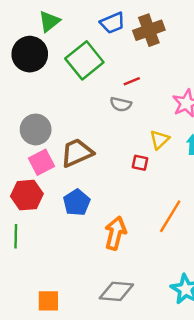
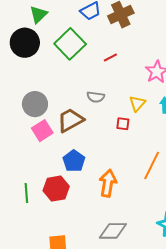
gray semicircle: (121, 104) -> (96, 97), moved
red hexagon: (27, 195) -> (56, 189), moved

